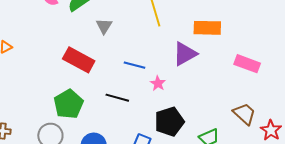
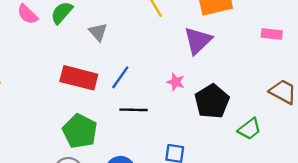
pink rectangle: (247, 64) -> (272, 34), size x0.7
blue line: (134, 65) -> (120, 77), moved, turned -55
black pentagon: (169, 122) -> (212, 101), moved

